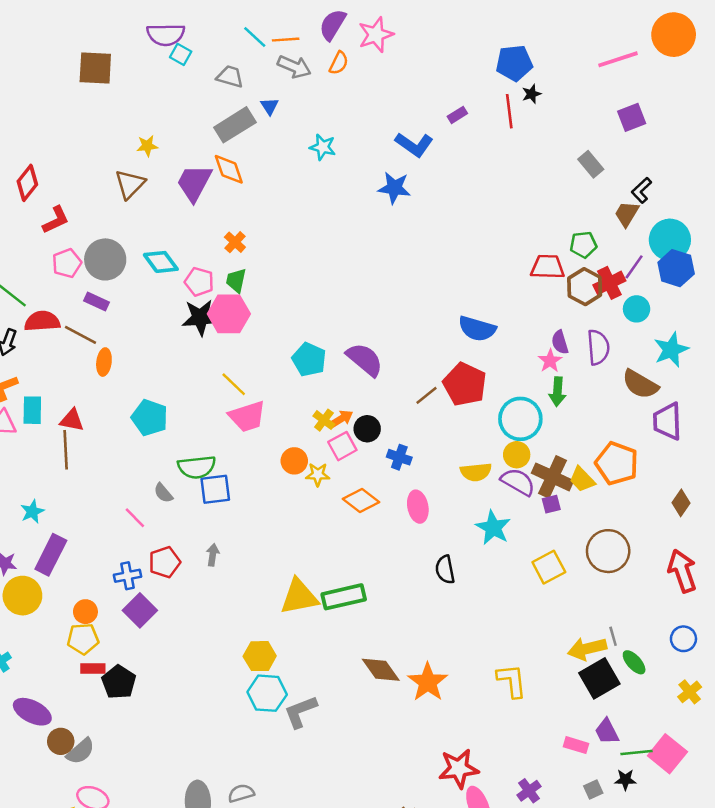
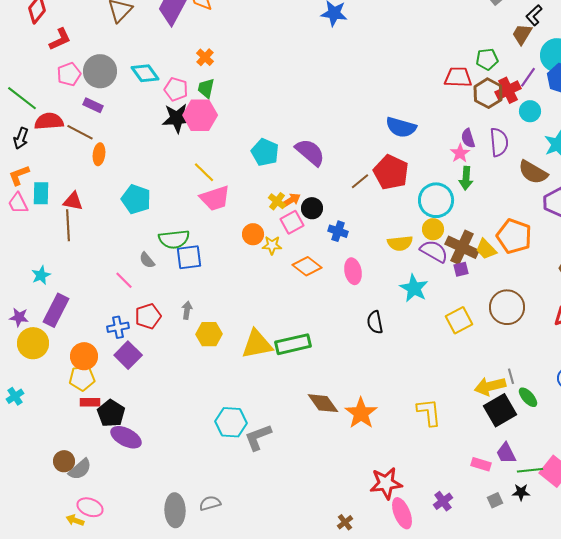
orange circle: (85, 612) -> (84, 356), size x1.4
yellow hexagon: (260, 656) -> (209, 334), moved
purple ellipse: (32, 712) -> (126, 437), moved

